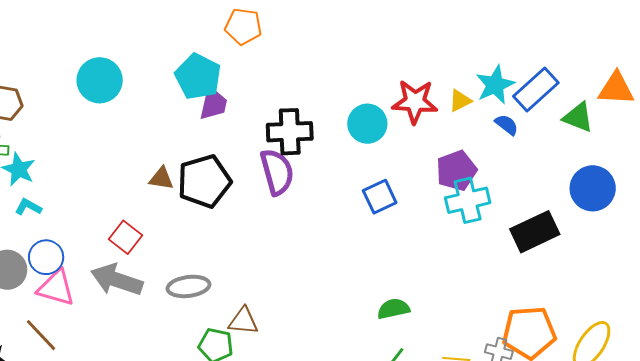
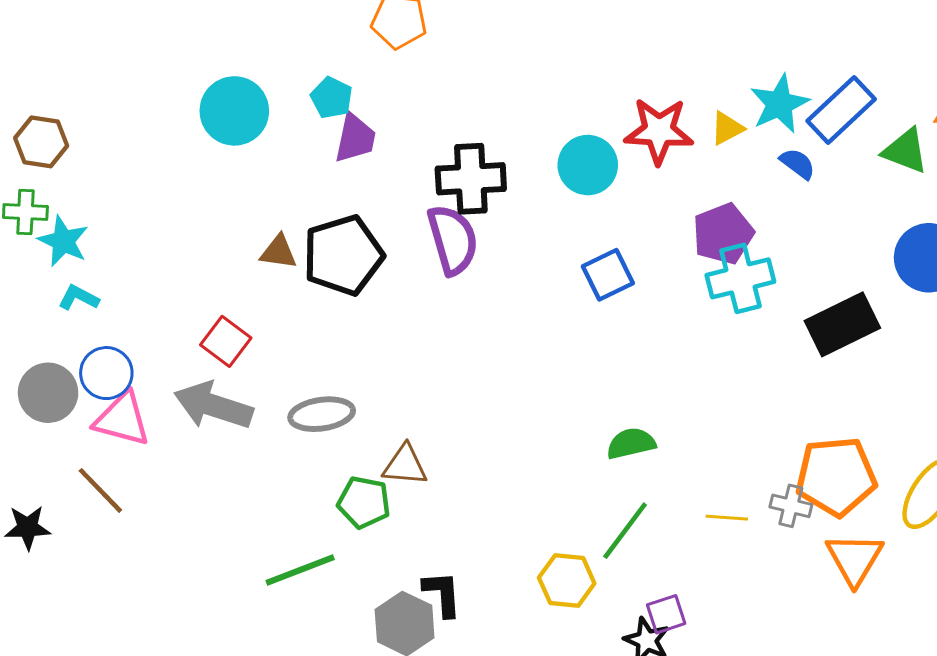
cyan pentagon: (198, 77) -> (332, 98), size x0.6
cyan circle: (100, 80) -> (234, 111), moved

